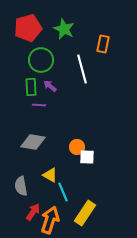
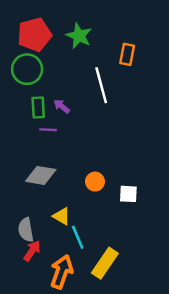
green circle: (41, 60) -> (27, 69), moved
white square: (87, 157) -> (128, 194), moved
red arrow: (33, 212) -> (32, 251), moved

